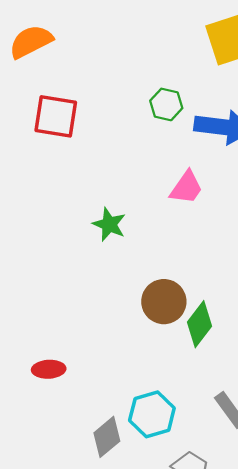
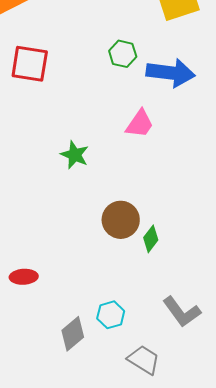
green diamond: (199, 324) -> (151, 239), size x0.7
cyan hexagon: (152, 414) -> (111, 315), size x0.7

